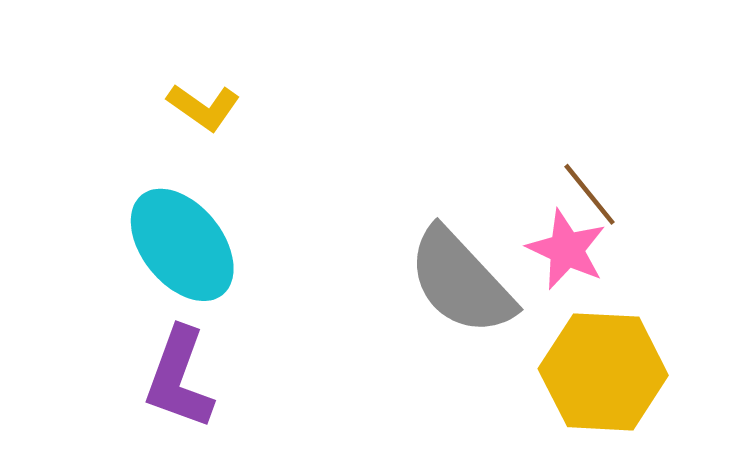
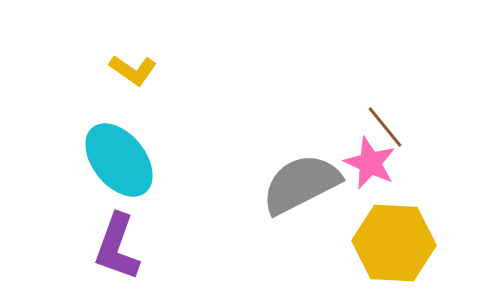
gray semicircle: (461, 282) -> (301, 184), turned 106

